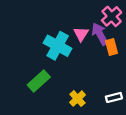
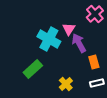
purple arrow: (100, 34) -> (79, 43), moved
orange rectangle: (112, 47) -> (94, 62), moved

